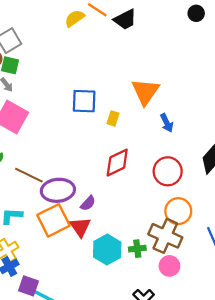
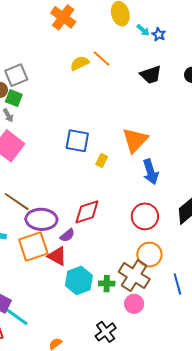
black trapezoid: (125, 20) -> (151, 75), moved
blue arrow: (167, 123) -> (151, 172), size x1.4
red diamond: (117, 163) -> (87, 212), moved
red triangle: (80, 227) -> (57, 256), turned -35

